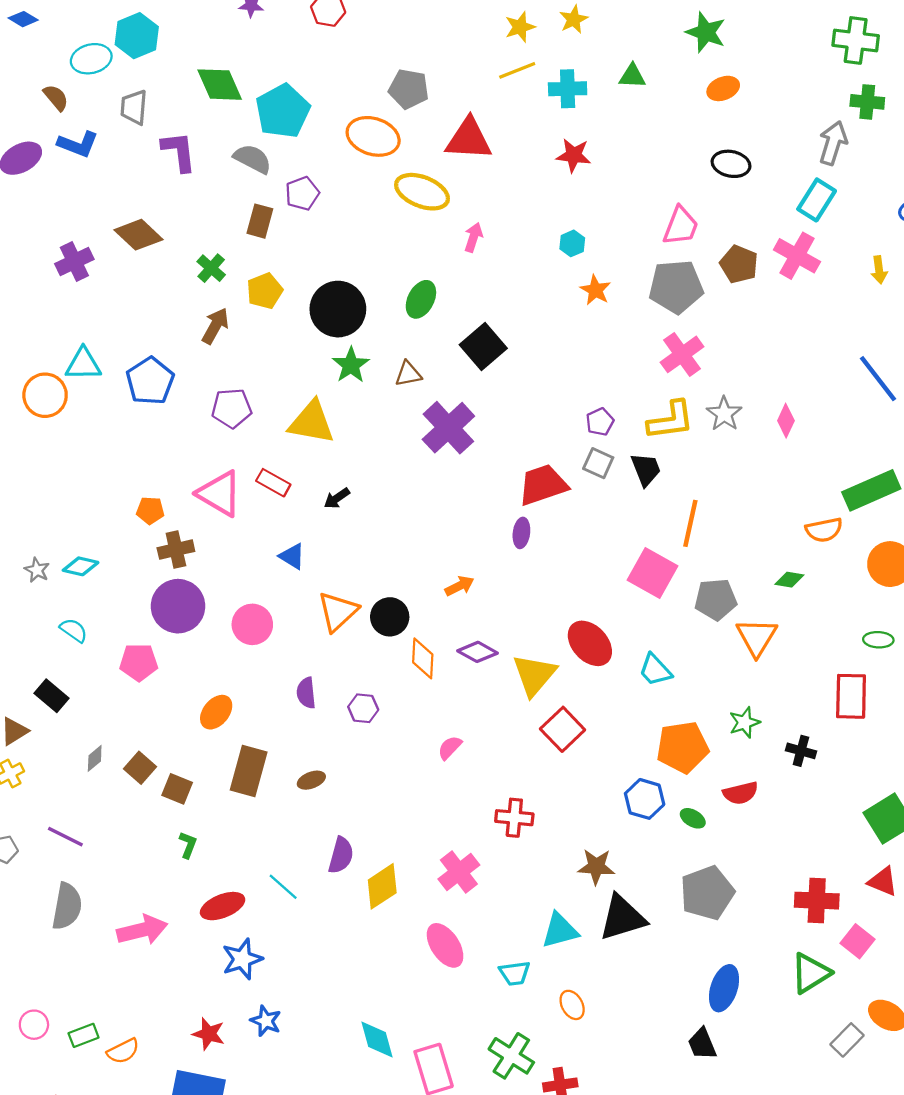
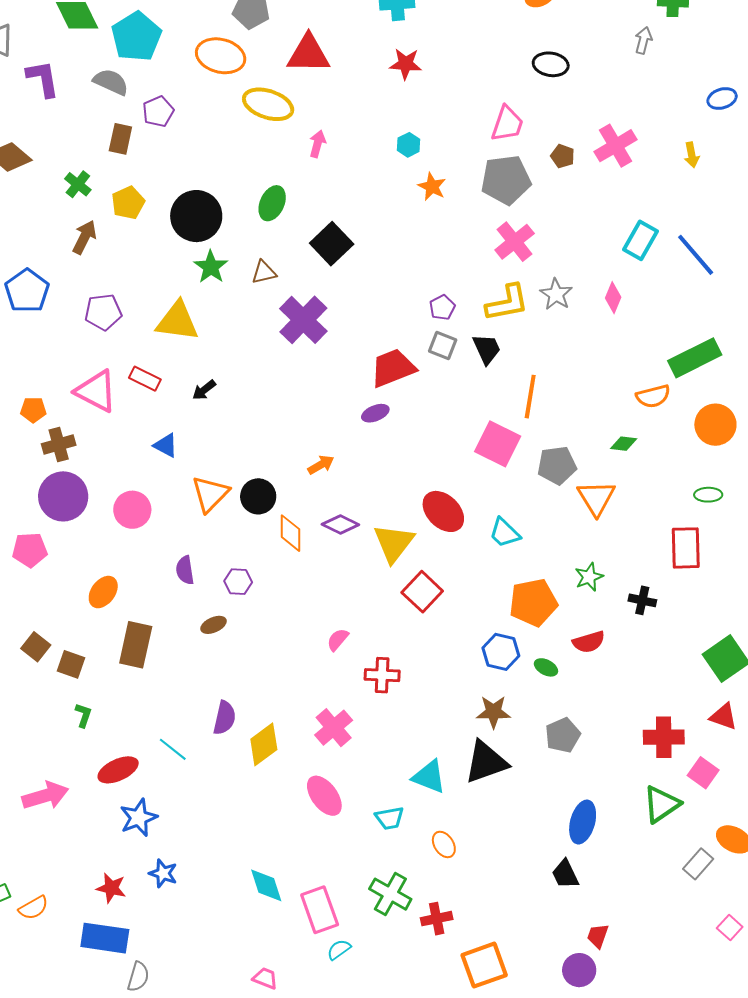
gray arrow: (833, 143) -> (643, 40), size x0.7
cyan rectangle: (817, 200) -> (641, 240), moved
pink cross: (797, 256) -> (616, 146), turned 33
brown pentagon: (739, 264) -> (563, 156), size x0.7
purple ellipse: (521, 533) -> (375, 413), turned 64
pink semicircle: (450, 748) -> (338, 640), moved
brown ellipse: (311, 780) -> (214, 625), moved
brown star: (596, 867) -> (493, 712), moved
gray pentagon: (707, 893) -> (563, 735), size x0.7
cyan triangle: (560, 930) -> (429, 777), turned 39

